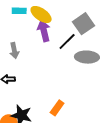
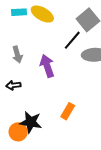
purple arrow: (44, 31) -> (47, 66), moved

